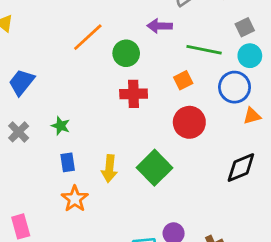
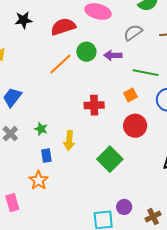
green circle: (126, 53) -> (86, 52), moved
yellow arrow: (109, 169) -> (69, 141), moved
orange star: (75, 199) -> (38, 180), moved

